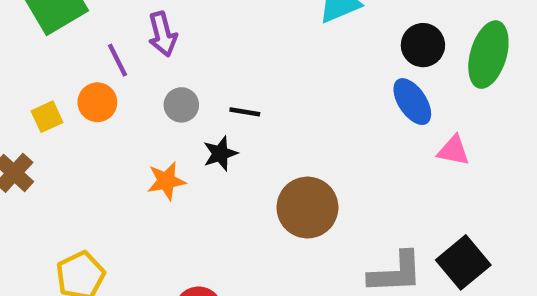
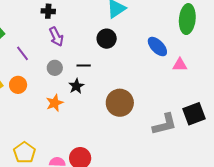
purple arrow: (163, 34) -> (56, 37), moved
black circle: (423, 45) -> (107, 39), moved
orange circle: (97, 102) -> (18, 85), moved
black square: (463, 262) -> (194, 114), turned 30

